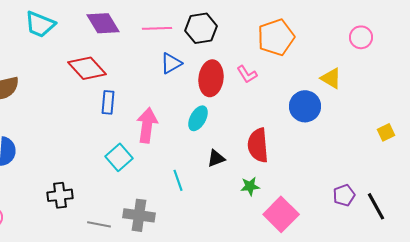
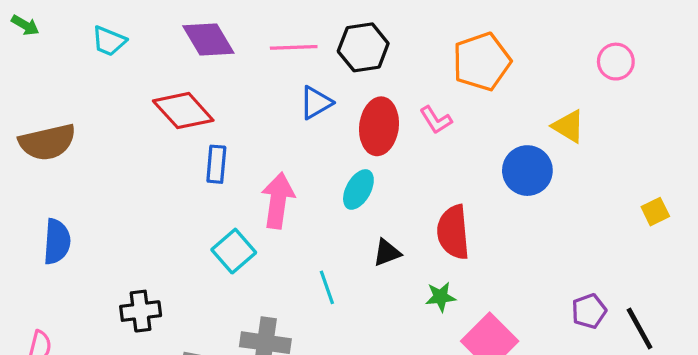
cyan trapezoid: (40, 24) -> (109, 41), size x0.7

